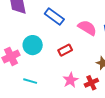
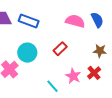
blue rectangle: (54, 17) -> (29, 21), moved
cyan line: (30, 81) -> (53, 86), moved, turned 48

